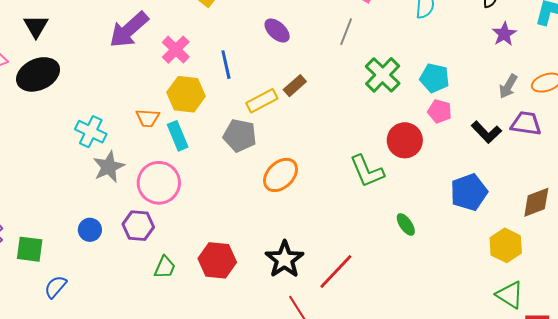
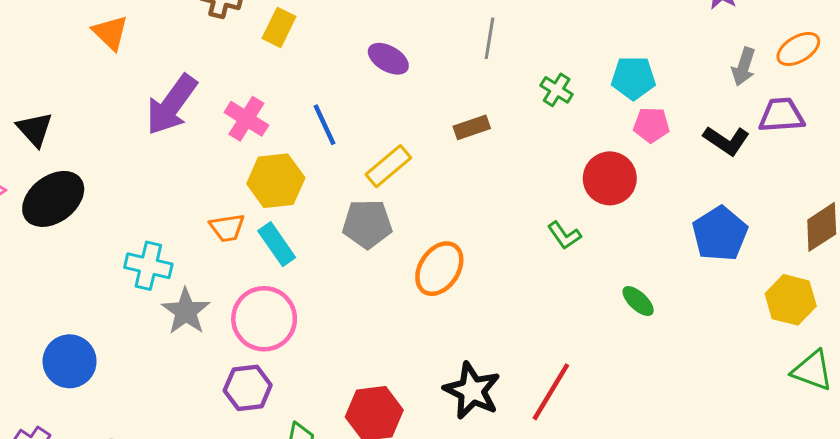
green cross: (383, 75) -> (557, 90), size x0.6
brown rectangle: (295, 86) -> (472, 127), moved, turned 35
green L-shape: (367, 171) -> (564, 235), size x0.6
blue circle: (90, 230) -> (70, 361), moved, size x1.5

